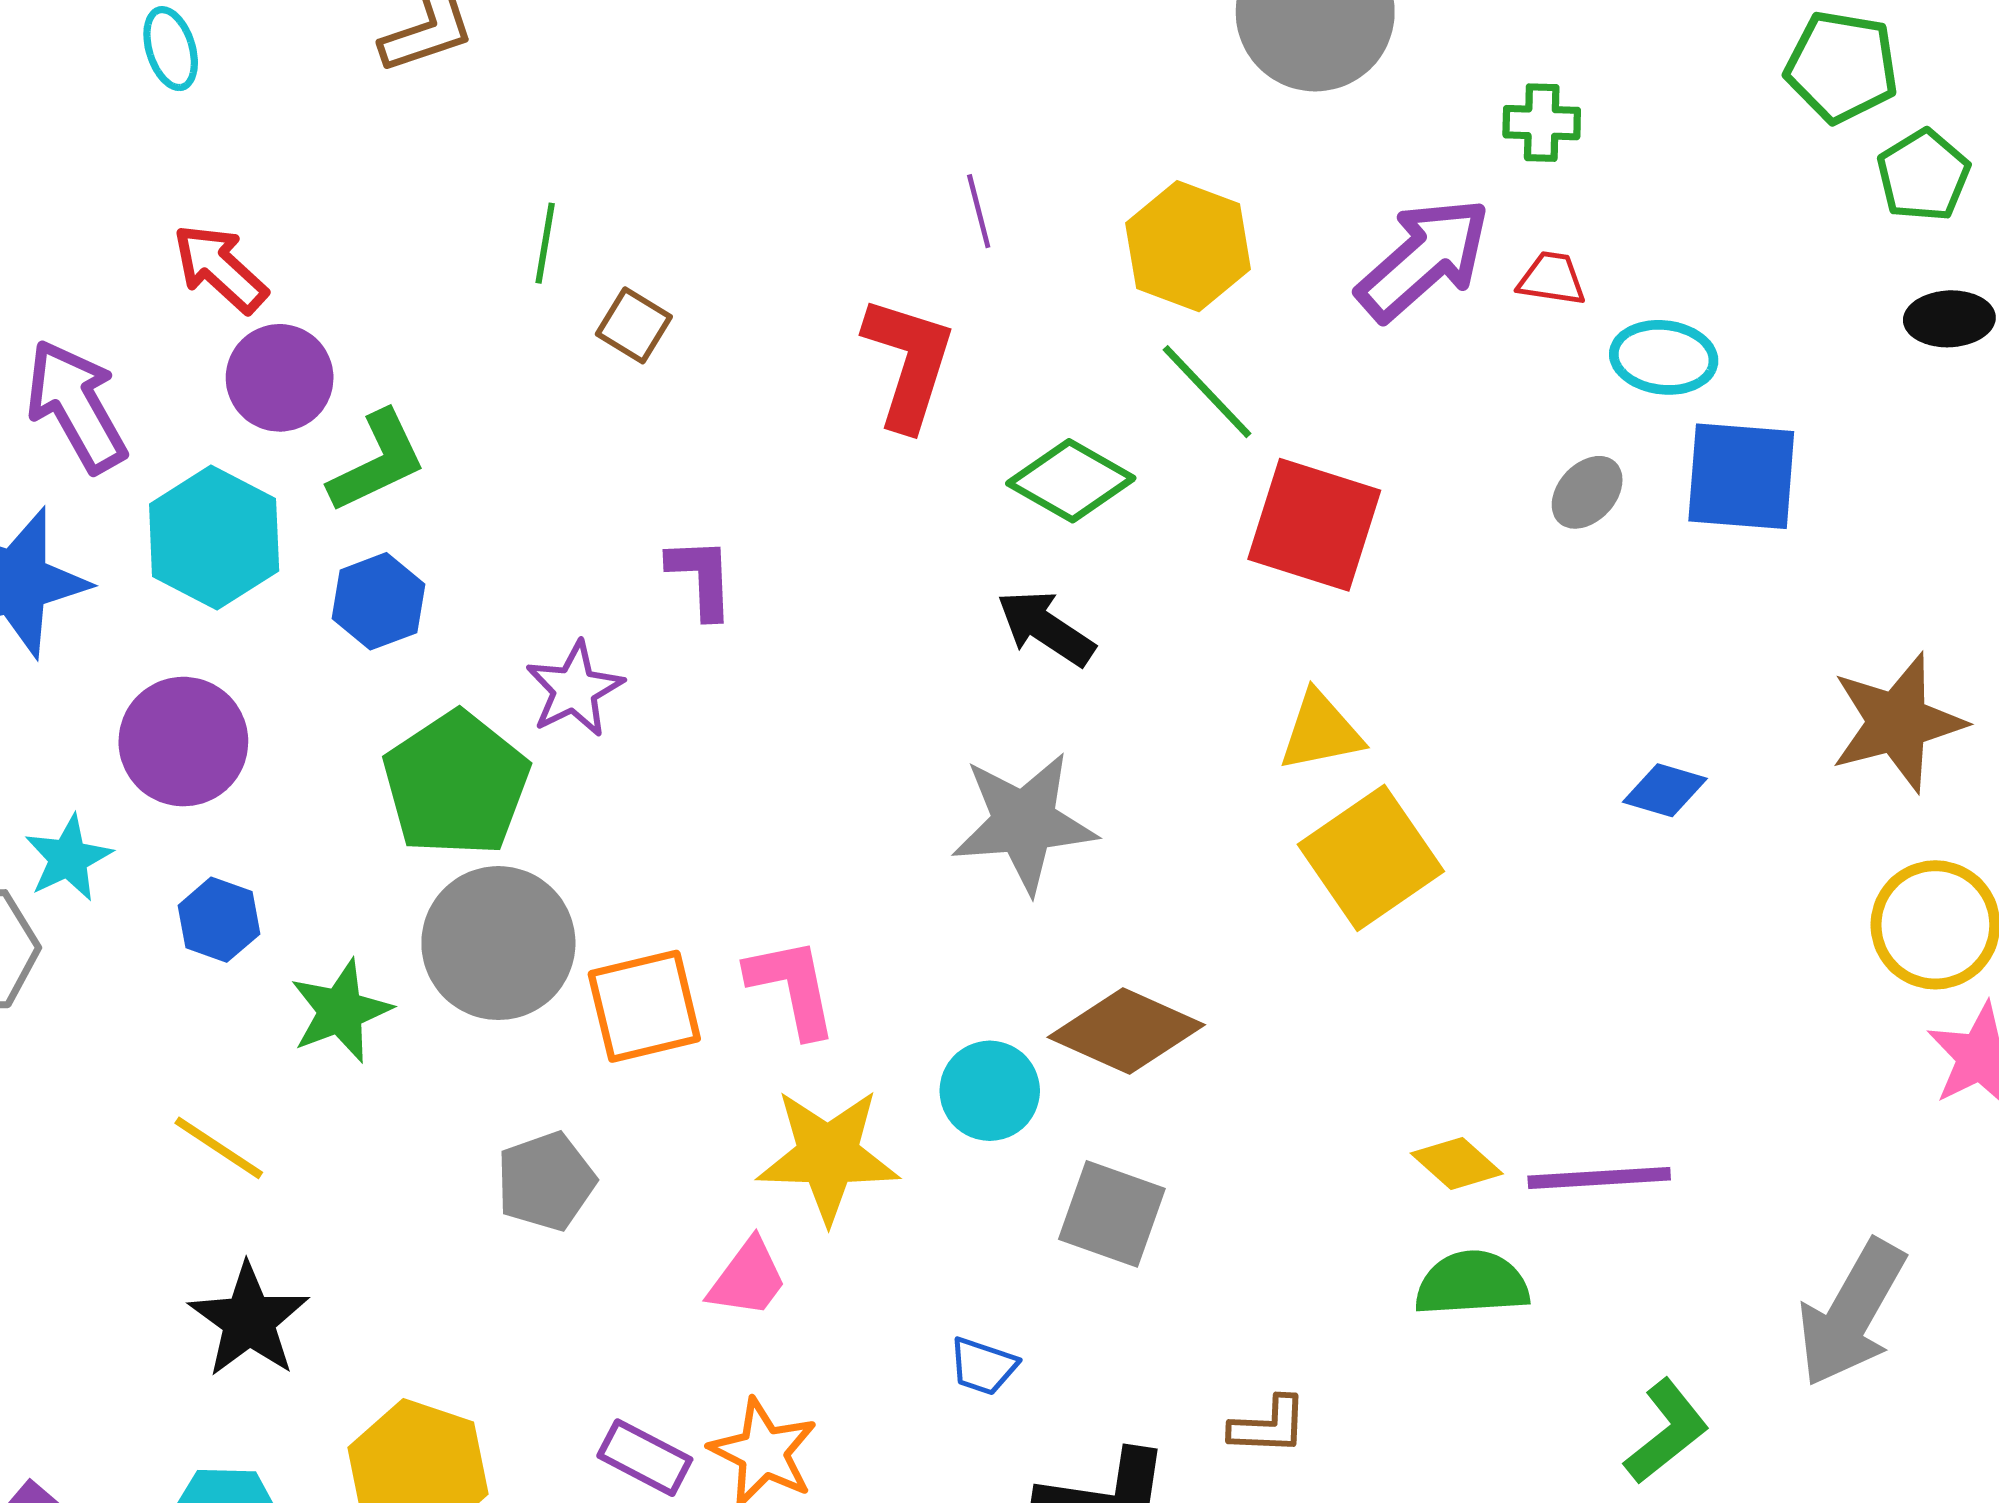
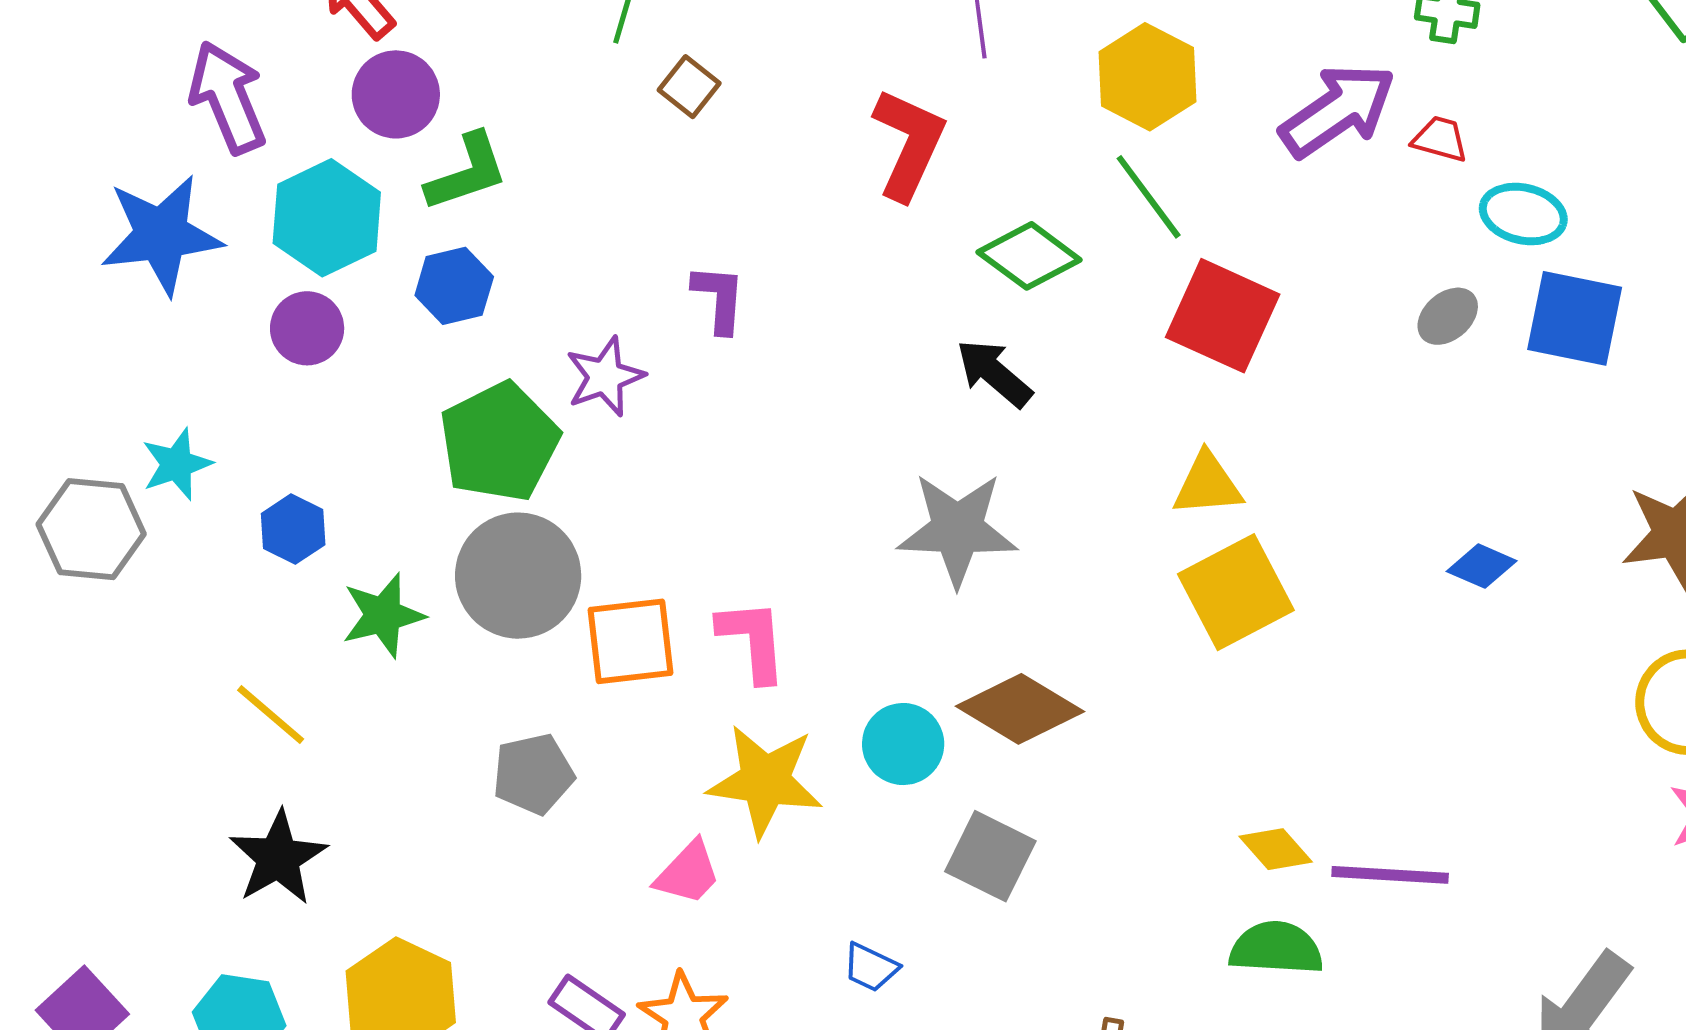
purple circle: (183, 742) -> (307, 328), moved, size x0.7

